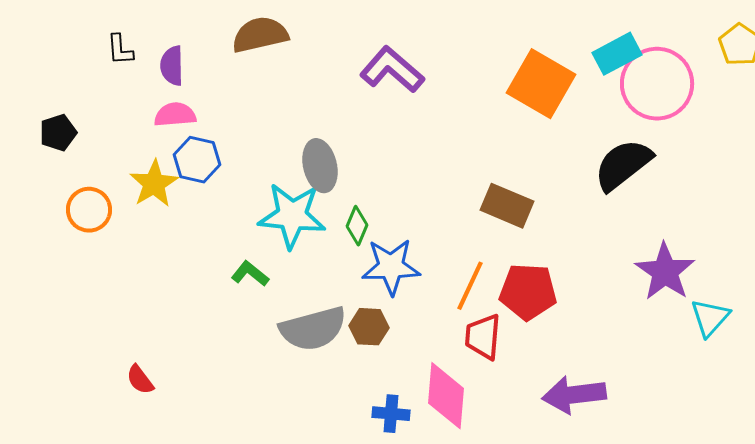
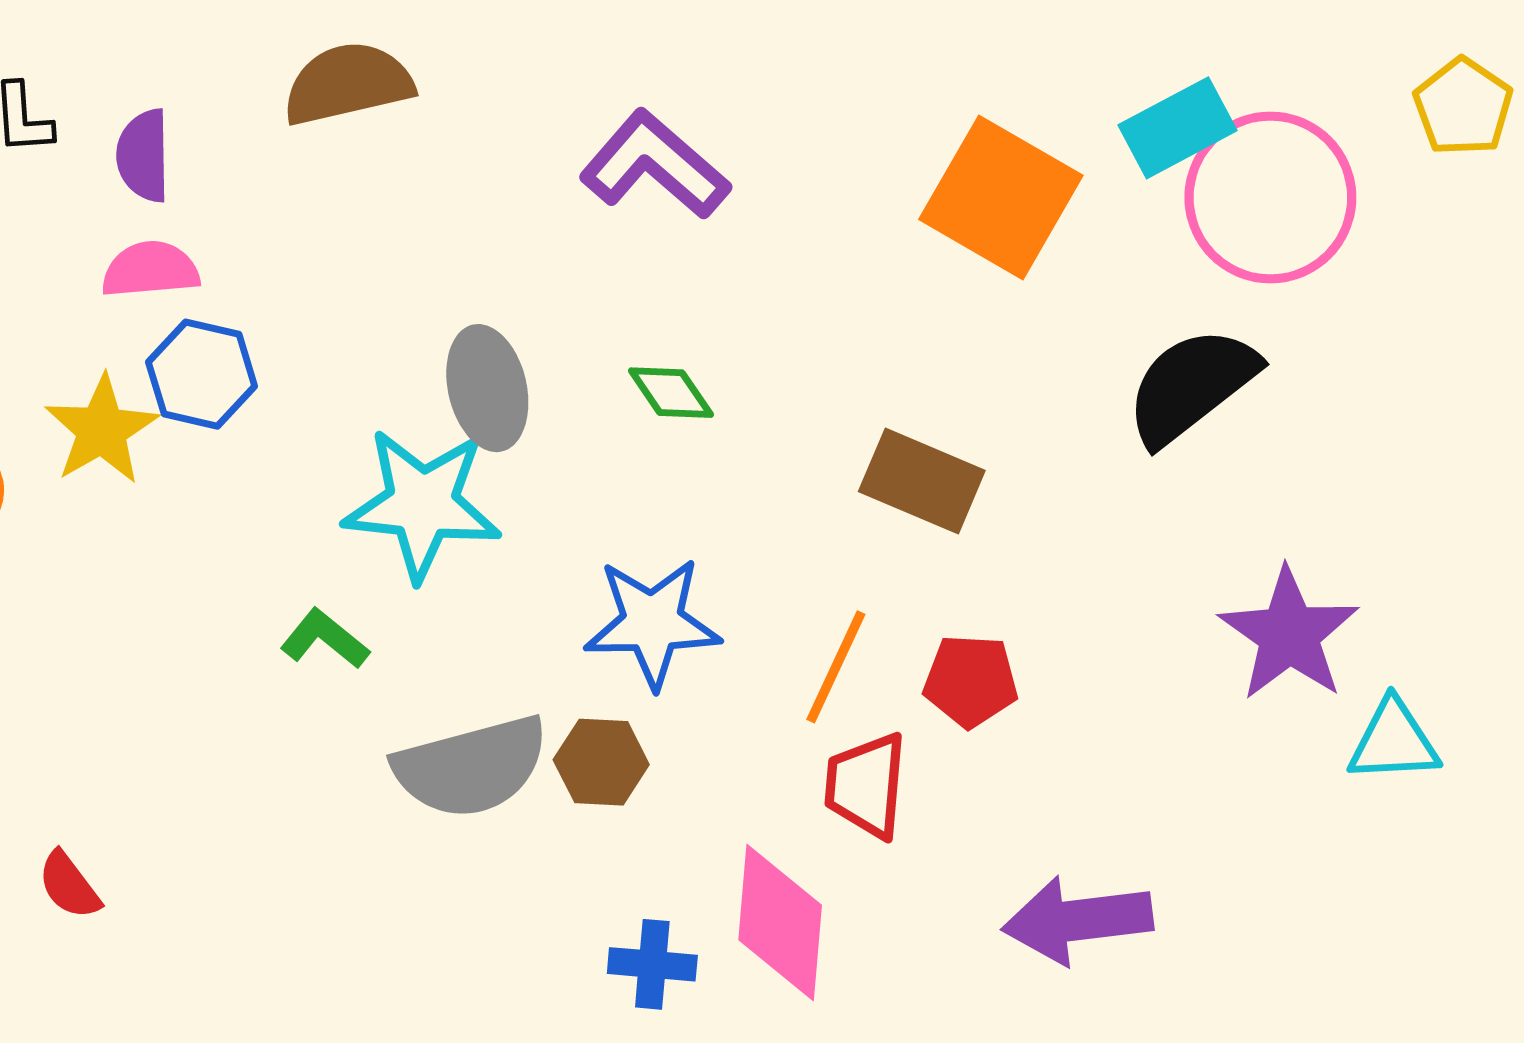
green diamond: (357, 226) -> (671, 393), moved, turned -57
red pentagon: (528, 292) -> (971, 681), size x0.7
cyan triangle: (710, 318) -> (1394, 741), turned 45

